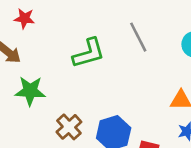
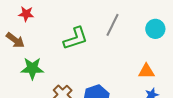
gray line: (138, 37) -> (113, 25), turned 55

